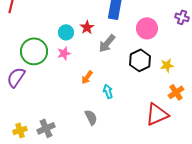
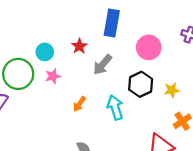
cyan circle: (66, 32) -> (45, 52), moved
cyan arrow: (108, 91) -> (115, 107), moved, size x1.5

